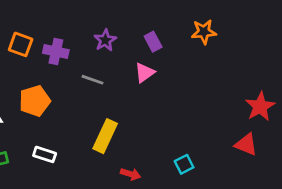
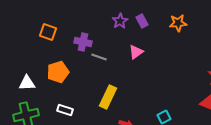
purple star: (105, 40) -> (120, 21), moved
purple rectangle: (153, 42) -> (142, 21), moved
purple cross: (56, 52) -> (83, 42), moved

